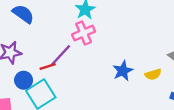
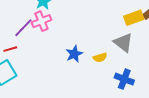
purple line: (61, 55) -> (23, 28), moved

